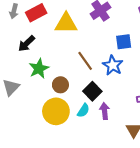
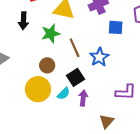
blue square: (124, 42) -> (116, 27), moved
black arrow: (26, 44) -> (23, 21), turned -54
green star: (39, 69) -> (51, 33), moved

